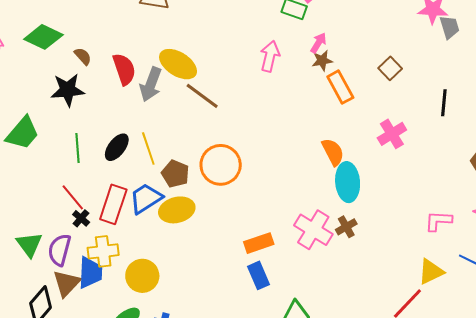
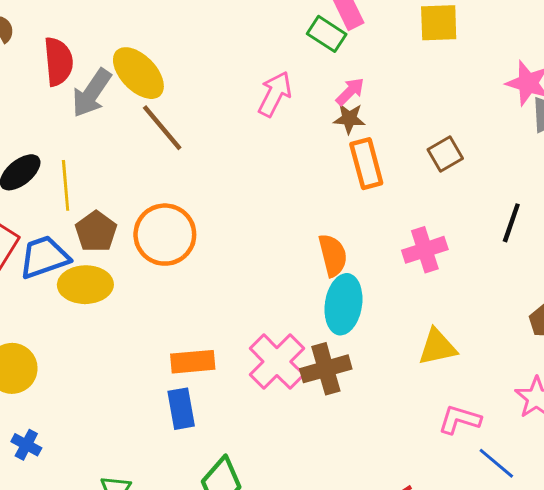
pink L-shape: (438, 221) -> (460, 420), moved
brown cross: (346, 227) -> (326, 369), size x1.5
yellow triangle: (431, 272) -> (437, 347), moved

